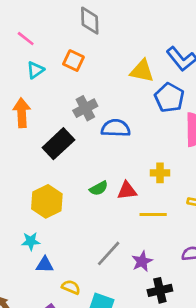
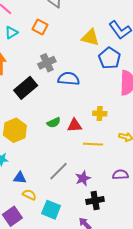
blue triangle: (45, 265) -> (20, 178), moved

